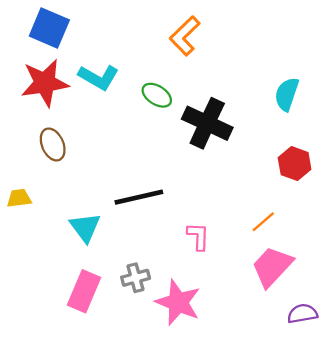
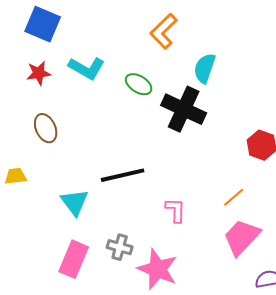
red star: (45, 83) -> (39, 73), size x0.6
cyan semicircle: (287, 94) -> (205, 68), moved
gray cross: (136, 278) -> (120, 247), turned 30

